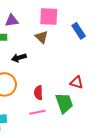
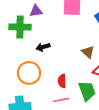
brown triangle: (42, 37) -> (88, 52), moved

